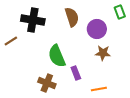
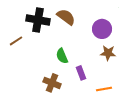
brown semicircle: (72, 17) -> (66, 17), moved, turned -36
green semicircle: (57, 56) -> (62, 56), size x0.7

